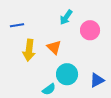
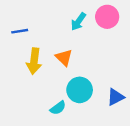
pink circle: (90, 30) -> (107, 17), moved

